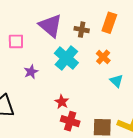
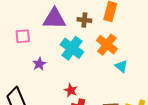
purple triangle: (50, 26) -> (54, 19), turned -35
orange cross: (103, 57) -> (107, 45), size x1.5

